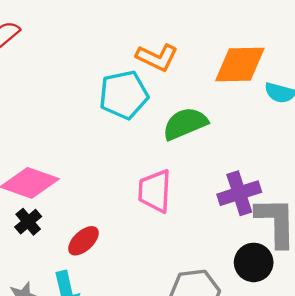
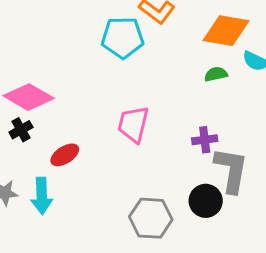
green semicircle: (185, 124) -> (216, 74), moved, size x0.6
purple cross: (239, 193) -> (205, 140), size x0.7

